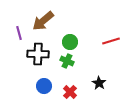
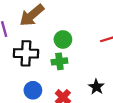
green cross: (67, 61) -> (59, 61), turned -32

